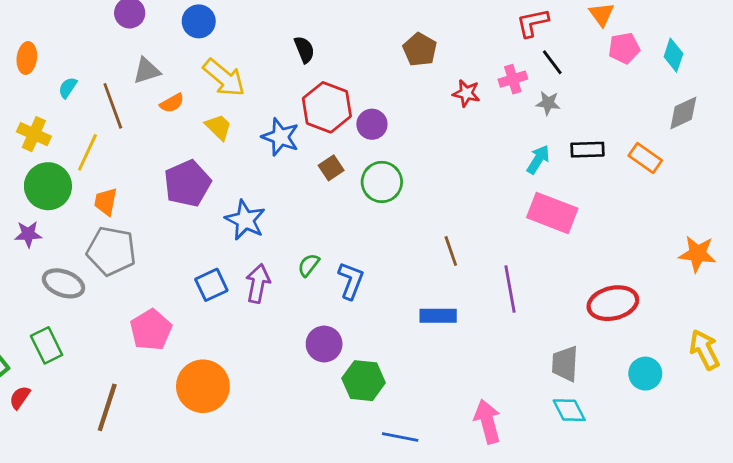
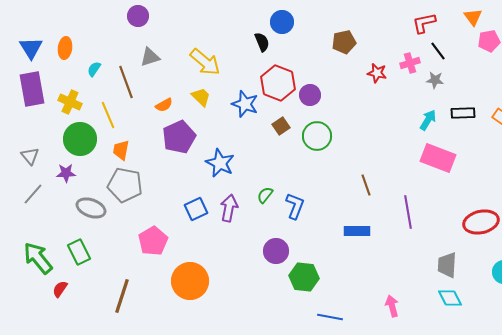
blue circle: (199, 21) -> (282, 22), moved
brown pentagon: (420, 50) -> (344, 42), turned 30
orange semicircle: (172, 103) -> (164, 105), moved
yellow line: (87, 152) -> (108, 115), turned -48
pink arrow: (487, 421) -> (392, 306), size x0.7

